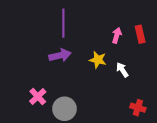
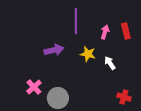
purple line: (63, 23) -> (76, 21), moved

